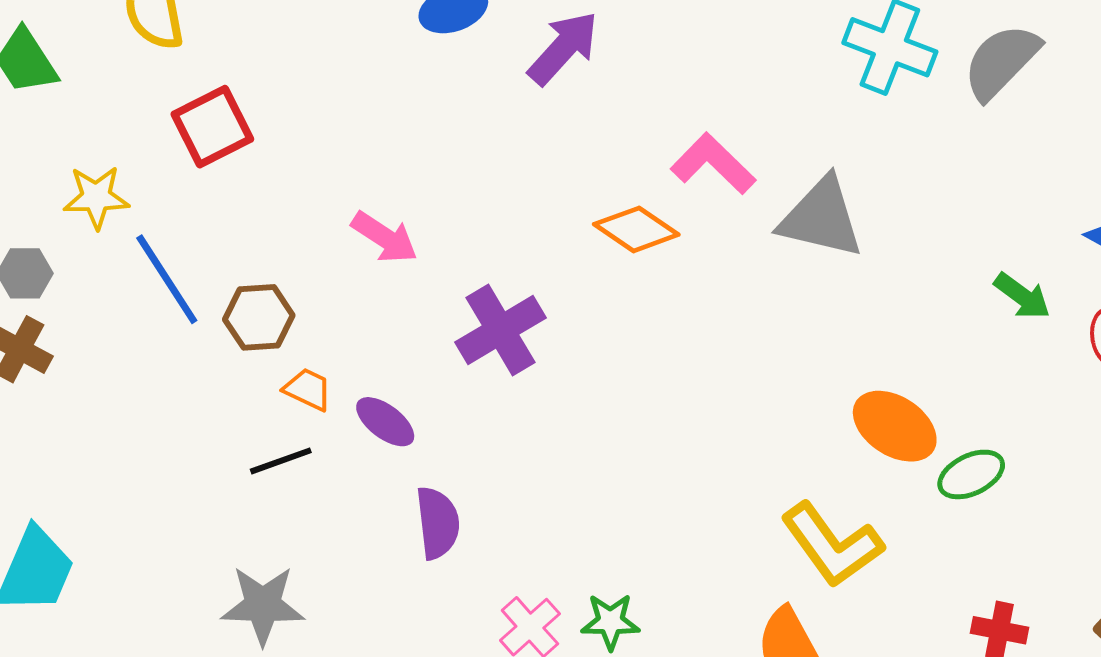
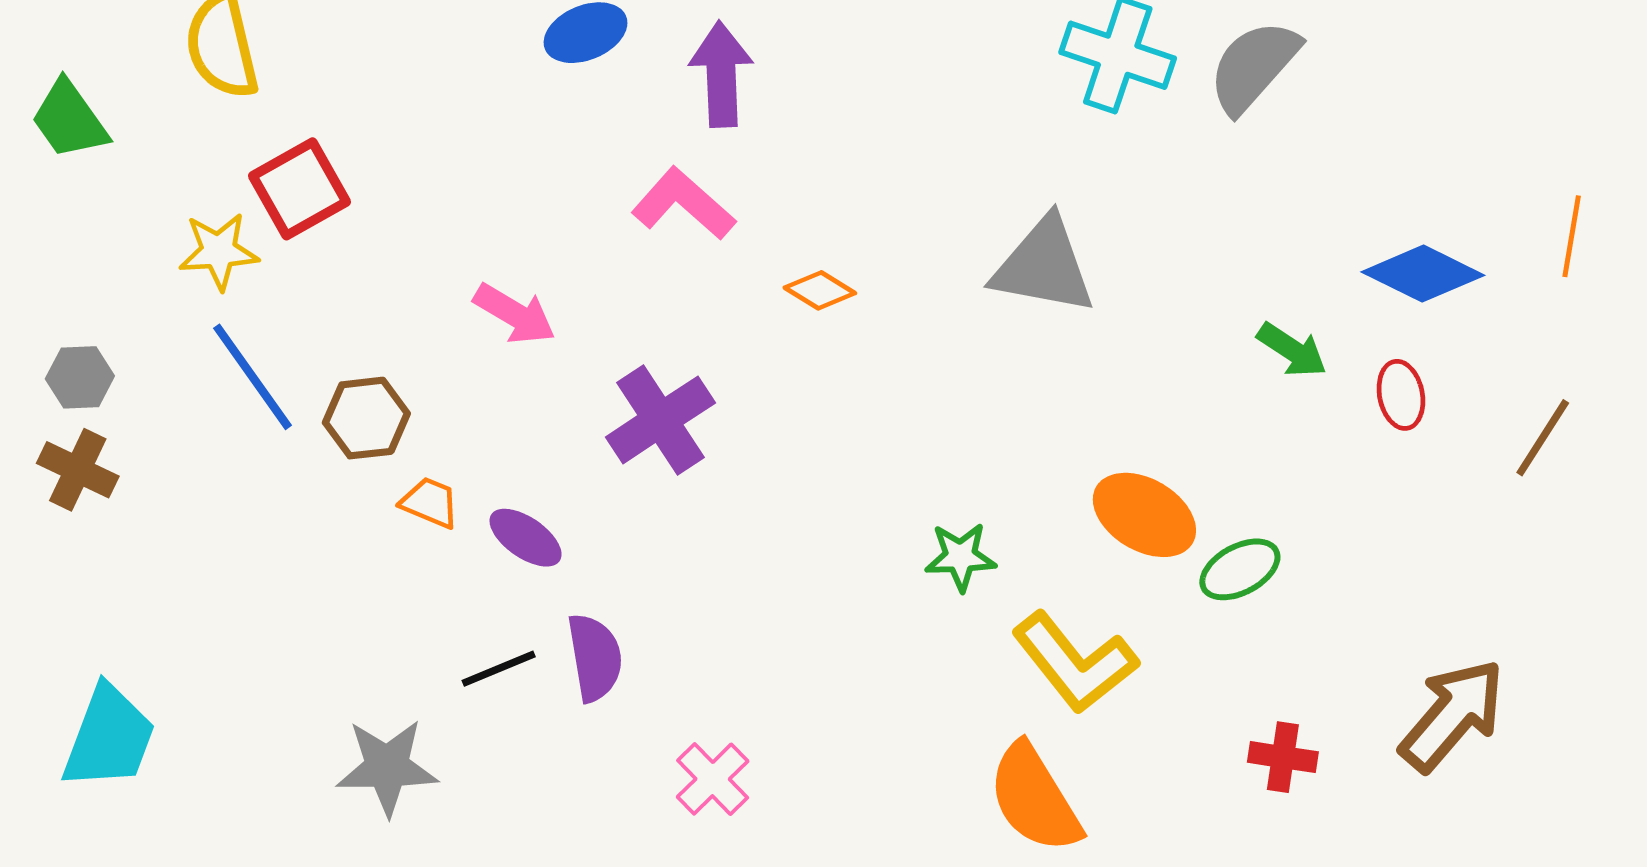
purple arrow: (563, 48) -> (721, 74), turned -42
pink L-shape: (713, 164) -> (683, 204), moved
yellow star: (96, 197) -> (219, 251), moved
orange diamond: (636, 229) -> (820, 290), size x0.7
black line: (281, 461) -> (499, 669), moved
green star: (610, 622) -> (960, 557), moved

